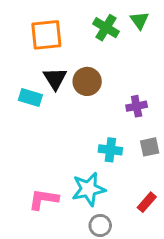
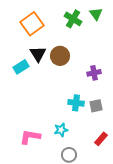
orange square: (46, 35) -> (32, 24), turned -30
cyan rectangle: (30, 97) -> (21, 67), turned -49
gray square: (150, 147) -> (96, 106), moved
cyan star: (89, 189) -> (61, 130), size x0.6

